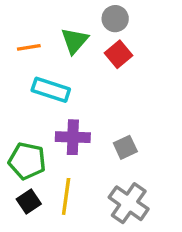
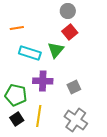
green triangle: (75, 41) -> (56, 50), moved

